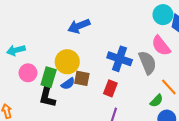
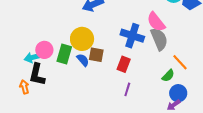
pink semicircle: (161, 46) -> (156, 22), moved
cyan arrow: (16, 50) -> (33, 57), moved
blue semicircle: (68, 84) -> (83, 60), turned -96
black L-shape: (47, 96) -> (37, 75), moved

